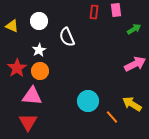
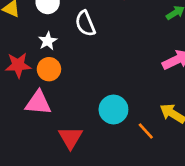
red star: (17, 68) -> (18, 65), turned 30
red triangle: (28, 122) -> (70, 138), moved

